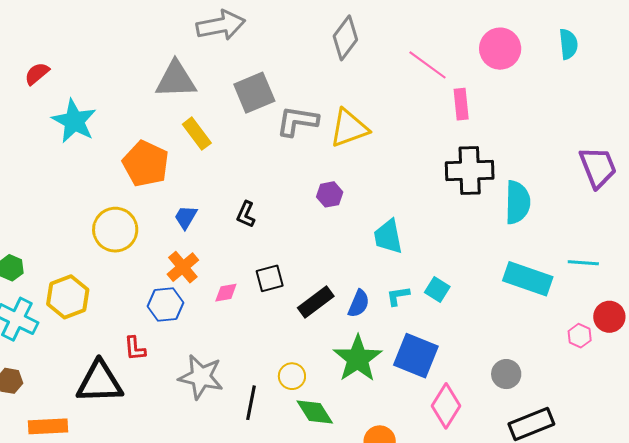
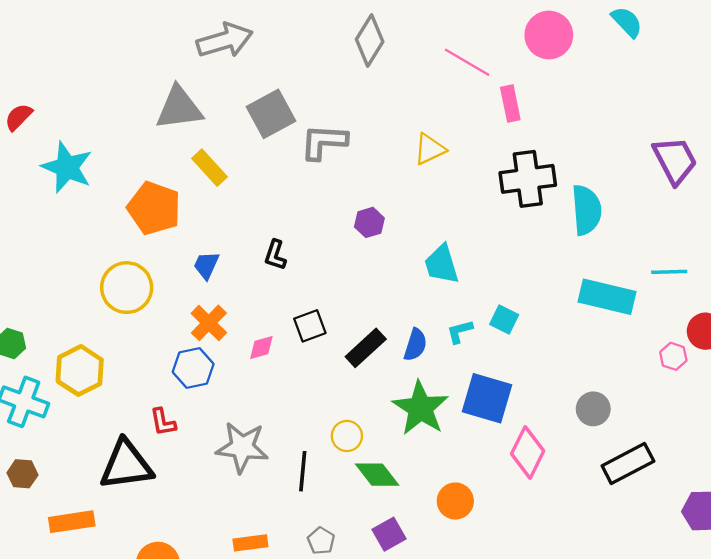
cyan semicircle: (568, 44) -> (627, 22), turned -32
yellow triangle: (349, 128) -> (430, 149), moved, size x0.7

